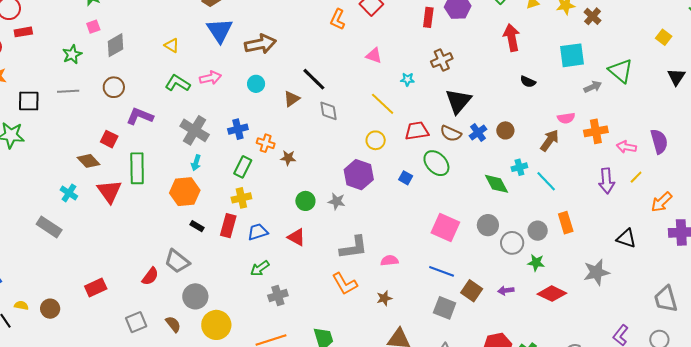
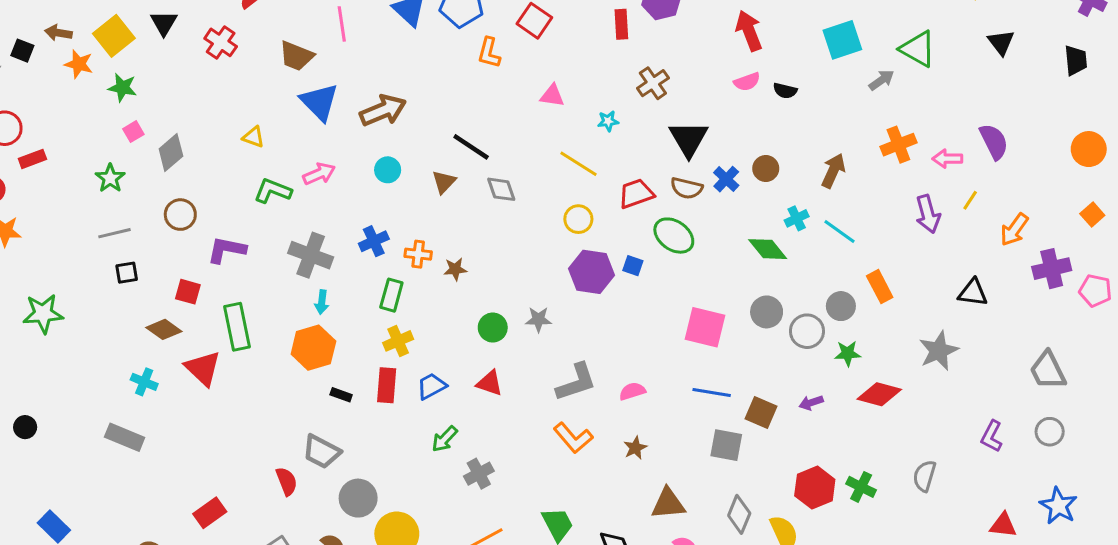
black square: (29, 101) -> (127, 273), moved, size x0.7
pink semicircle: (566, 118) -> (747, 82), moved
purple hexagon: (359, 175) -> (592, 272), moved
red semicircle: (150, 276) -> (287, 481), turned -48

